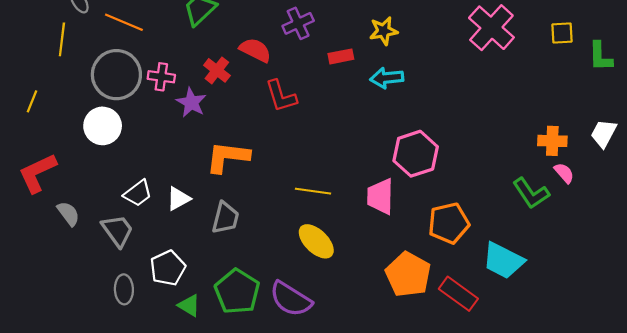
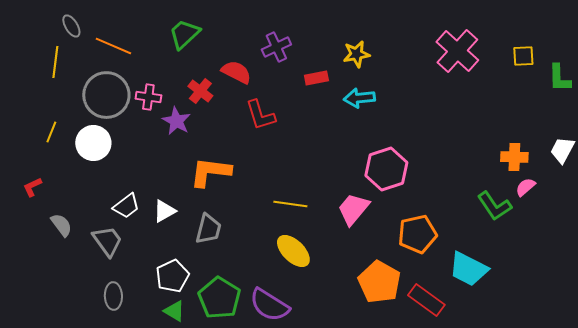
yellow line: (32, 101) -> (51, 132), moved
red L-shape: (37, 173) -> (32, 187), size x0.5
pink semicircle: (564, 173) -> (525, 187), turned -90
pink trapezoid: (380, 196) -> (353, 209), turned 39
white pentagon: (168, 268) -> (172, 276), moved

